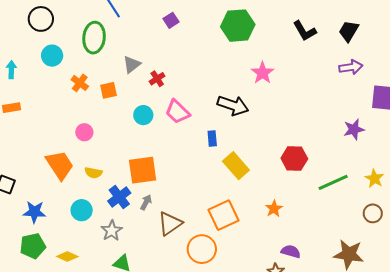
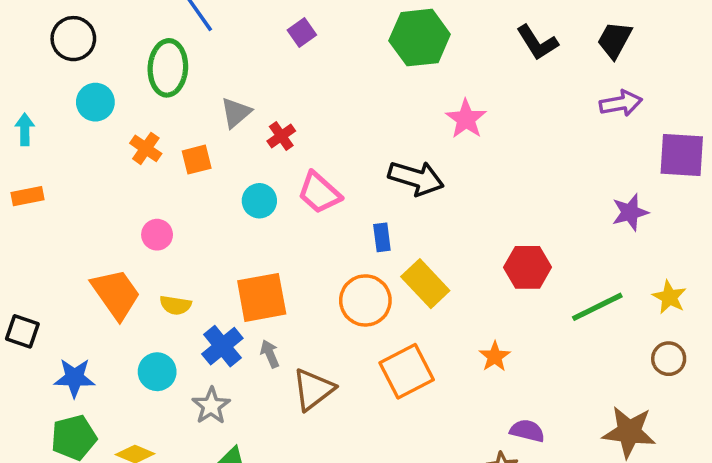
gray arrow: (146, 202) -> (270, 354), turned -49
orange circle: (202, 249) -> (365, 300), moved

